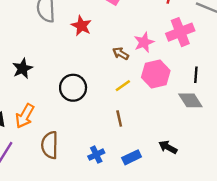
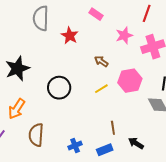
pink star: (144, 42) -> (124, 35), moved
black star: (22, 68) -> (17, 69), size x1.4
brown line: (119, 118) -> (113, 128), moved

